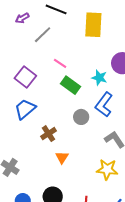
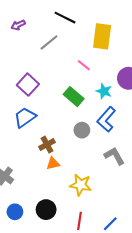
purple arrow: (22, 18) -> (18, 25), moved
pink line: (60, 63) -> (84, 65), moved
orange triangle: (62, 157) -> (53, 164), moved, turned 40
yellow star: (107, 169) -> (81, 185), moved

